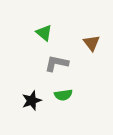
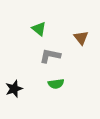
black star: (32, 101) -> (14, 89), moved

